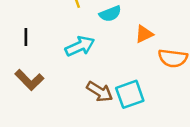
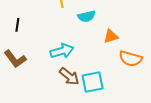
cyan arrow: (80, 46) -> (62, 51), moved

